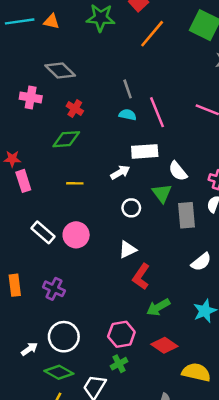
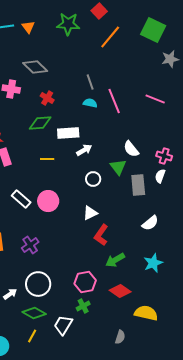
orange triangle: (52, 21) -> (28, 27), turned 40
white rectangle: (145, 151) -> (68, 133), moved
purple cross: (54, 289) -> (30, 245), turned 30

